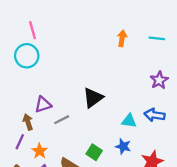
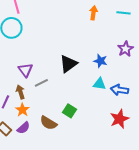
purple triangle: (43, 105) -> (25, 70), turned -49
blue arrow: (155, 115) -> (119, 90), moved
brown arrow: (28, 122) -> (20, 92), moved
blue star: (123, 146) -> (100, 61), moved

